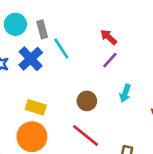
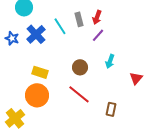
gray rectangle: (42, 29) -> (79, 19), moved
red arrow: (109, 37) -> (97, 17), turned -112

